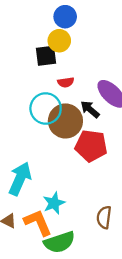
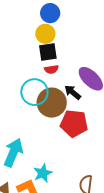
black square: (46, 56) -> (48, 52), moved

